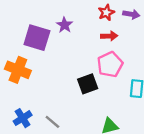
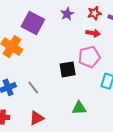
purple star: (64, 25) -> (67, 14), moved
gray line: (52, 122) -> (33, 87), moved

